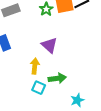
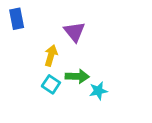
cyan star: (77, 100) -> (98, 91), moved

